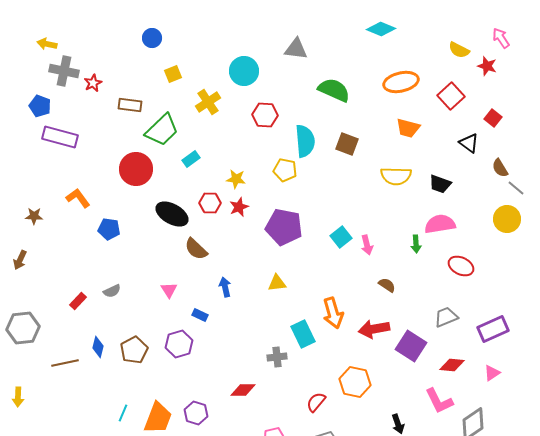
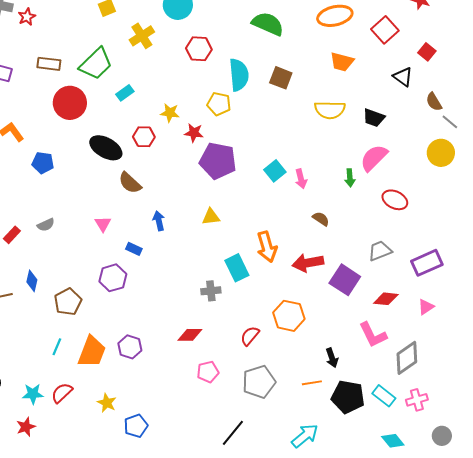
brown rectangle: (130, 105) -> (49, 64), moved
red star: (239, 207) -> (194, 133), moved, turned 30
pink semicircle: (440, 224) -> (374, 158), turned -36
brown pentagon: (134, 350) -> (68, 302), moved
red diamond: (243, 390) -> (190, 335), moved

